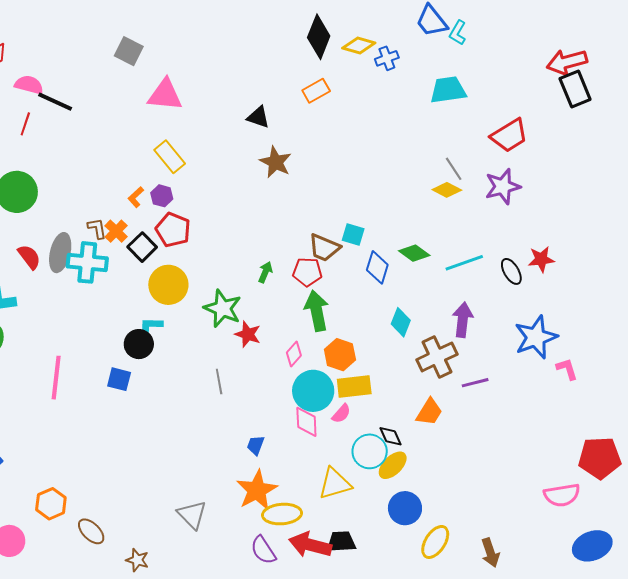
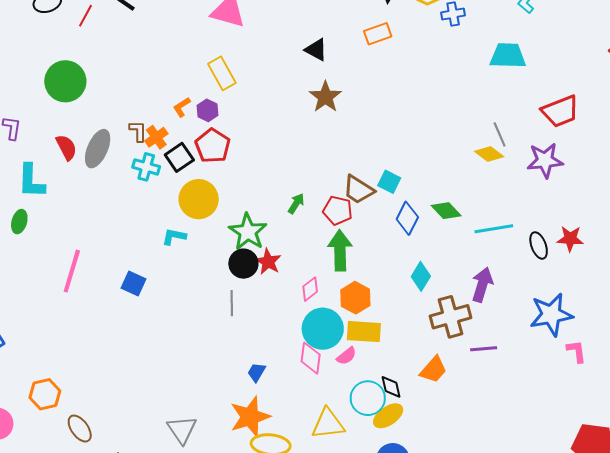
cyan cross: (87, 262) -> (146, 167), moved, size x0.7
black circle: (139, 344) -> (243, 264), moved

